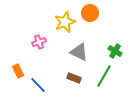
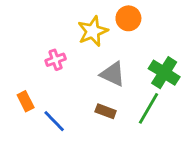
green cross: (115, 51) -> (164, 73), size x1.5

